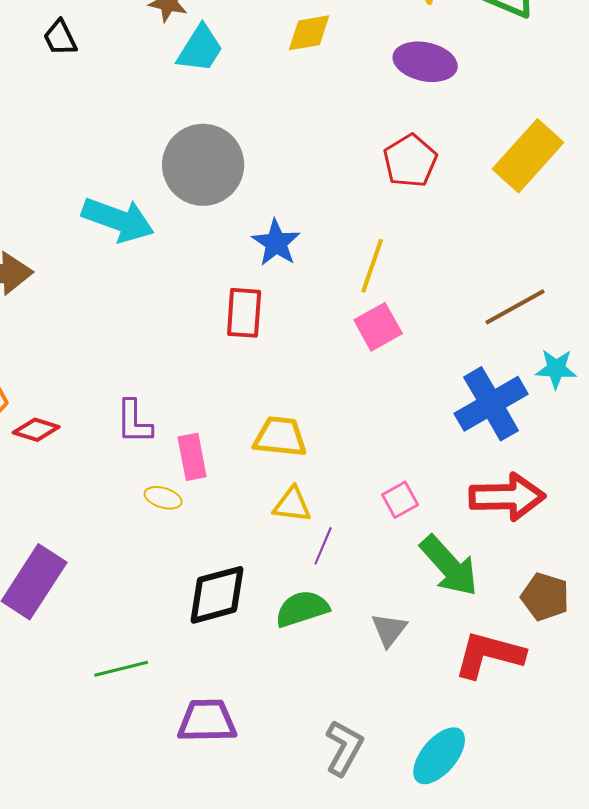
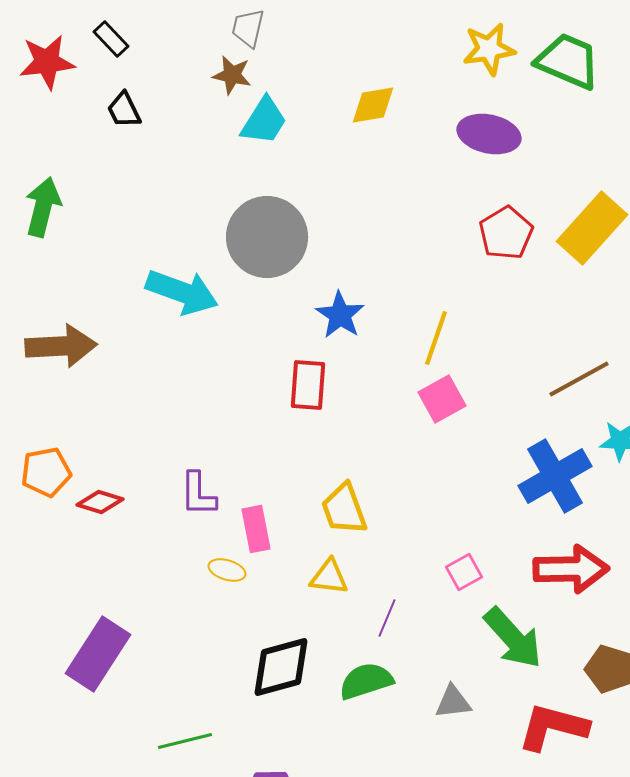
red pentagon: (410, 161) -> (506, 233), moved
yellow trapezoid: (280, 437) -> (344, 509), turned -116
yellow triangle: (292, 505) -> (329, 577), moved
gray triangle: (389, 630) -> (453, 702), turned 45

